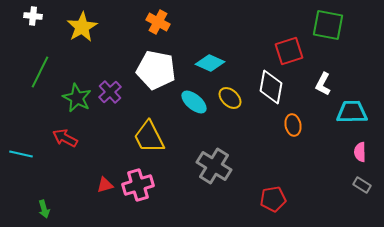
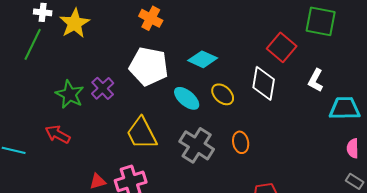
white cross: (33, 16) -> (43, 12), moved
red square: (289, 51) -> (282, 47), turned -32
green line: (40, 72) -> (33, 44), moved
orange ellipse: (293, 125) -> (241, 142), moved
gray cross: (214, 166) -> (197, 145), moved

